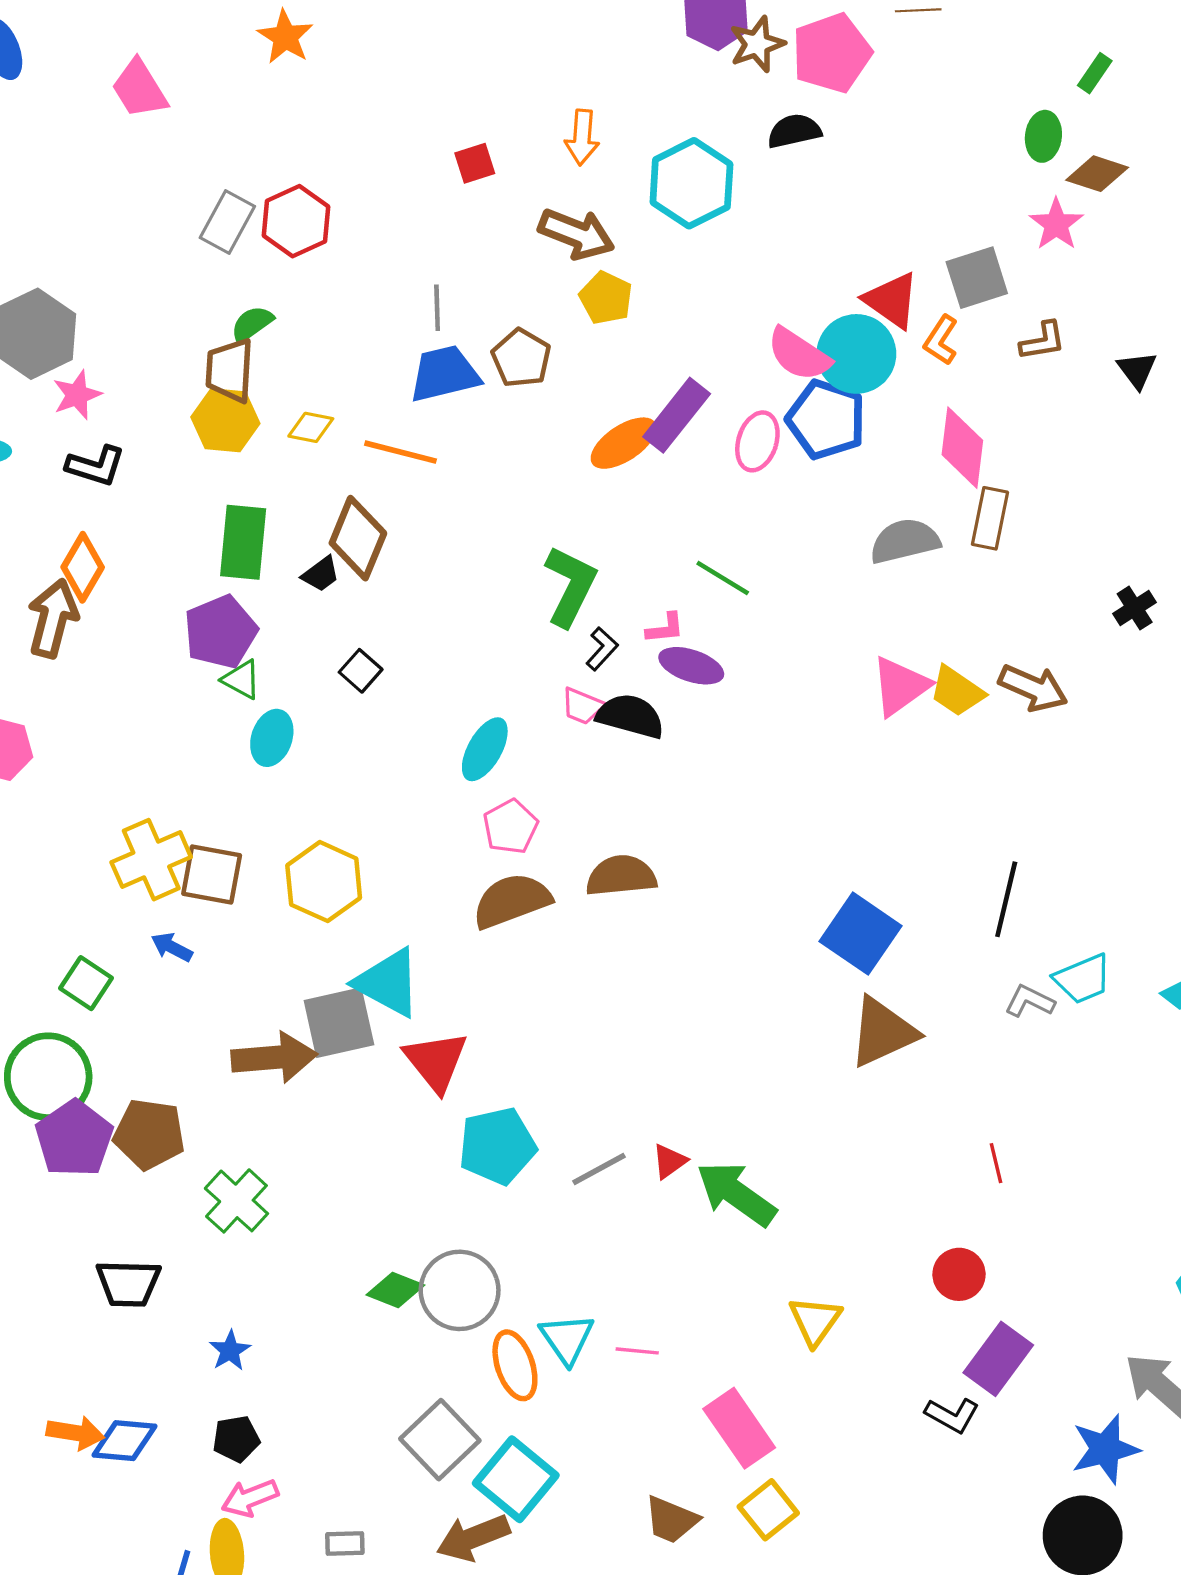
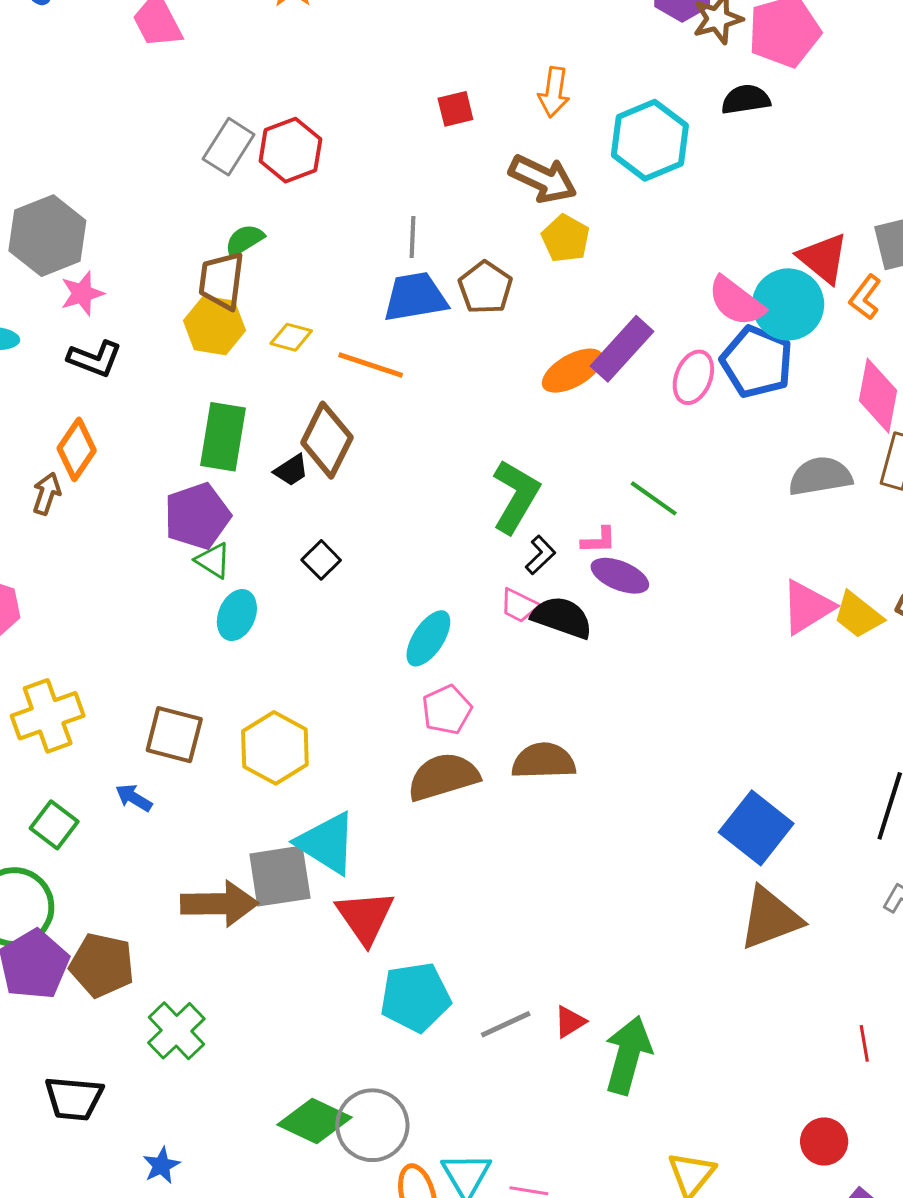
brown arrow: (53, 618) -> (47, 494), size x0.6
yellow cross: (151, 860) -> (48, 716), moved
green arrow: (736, 1194) -> (628, 1055), turned 66
green diamond: (395, 1290) -> (314, 1121), size x1.4

